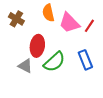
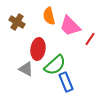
red line: (89, 26) -> (90, 39), moved
blue rectangle: (85, 60) -> (66, 82), moved

